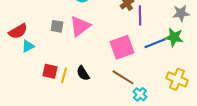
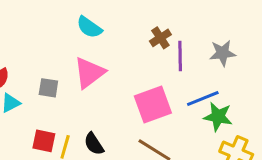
gray star: (181, 13) -> (223, 53), moved
gray square: (57, 26) -> (48, 88), moved
green star: (174, 37) -> (218, 117), moved

